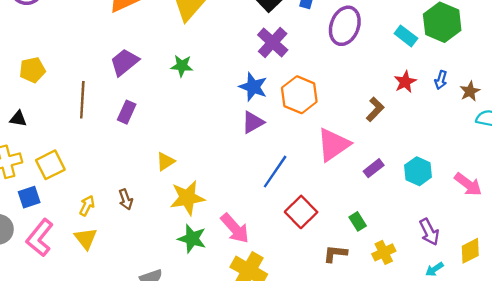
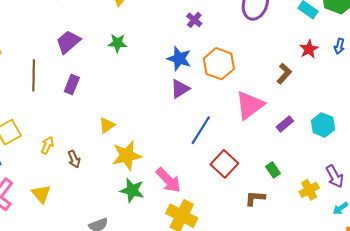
purple cross: (273, 42) -> (194, 20), size x0.6
yellow arrow: (87, 206) -> (47, 145), moved
yellow cross: (384, 252) -> (309, 190), moved

